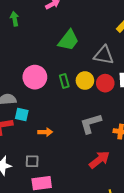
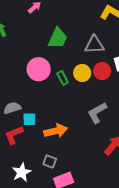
pink circle: (35, 77) -> (39, 69), moved
orange arrow: (45, 132) -> (56, 131), size x1.6
gray square: (32, 161) -> (50, 162), turned 32

